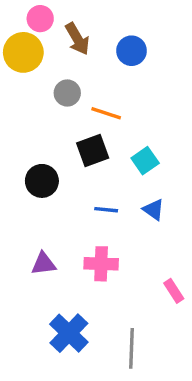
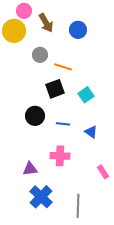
black circle: (42, 181) -> (35, 116), moved
blue triangle: (153, 210) -> (91, 132), moved
purple triangle: (44, 264) -> (30, 169), moved

